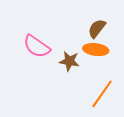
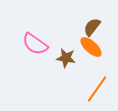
orange ellipse: (96, 50) -> (91, 47), turned 35

